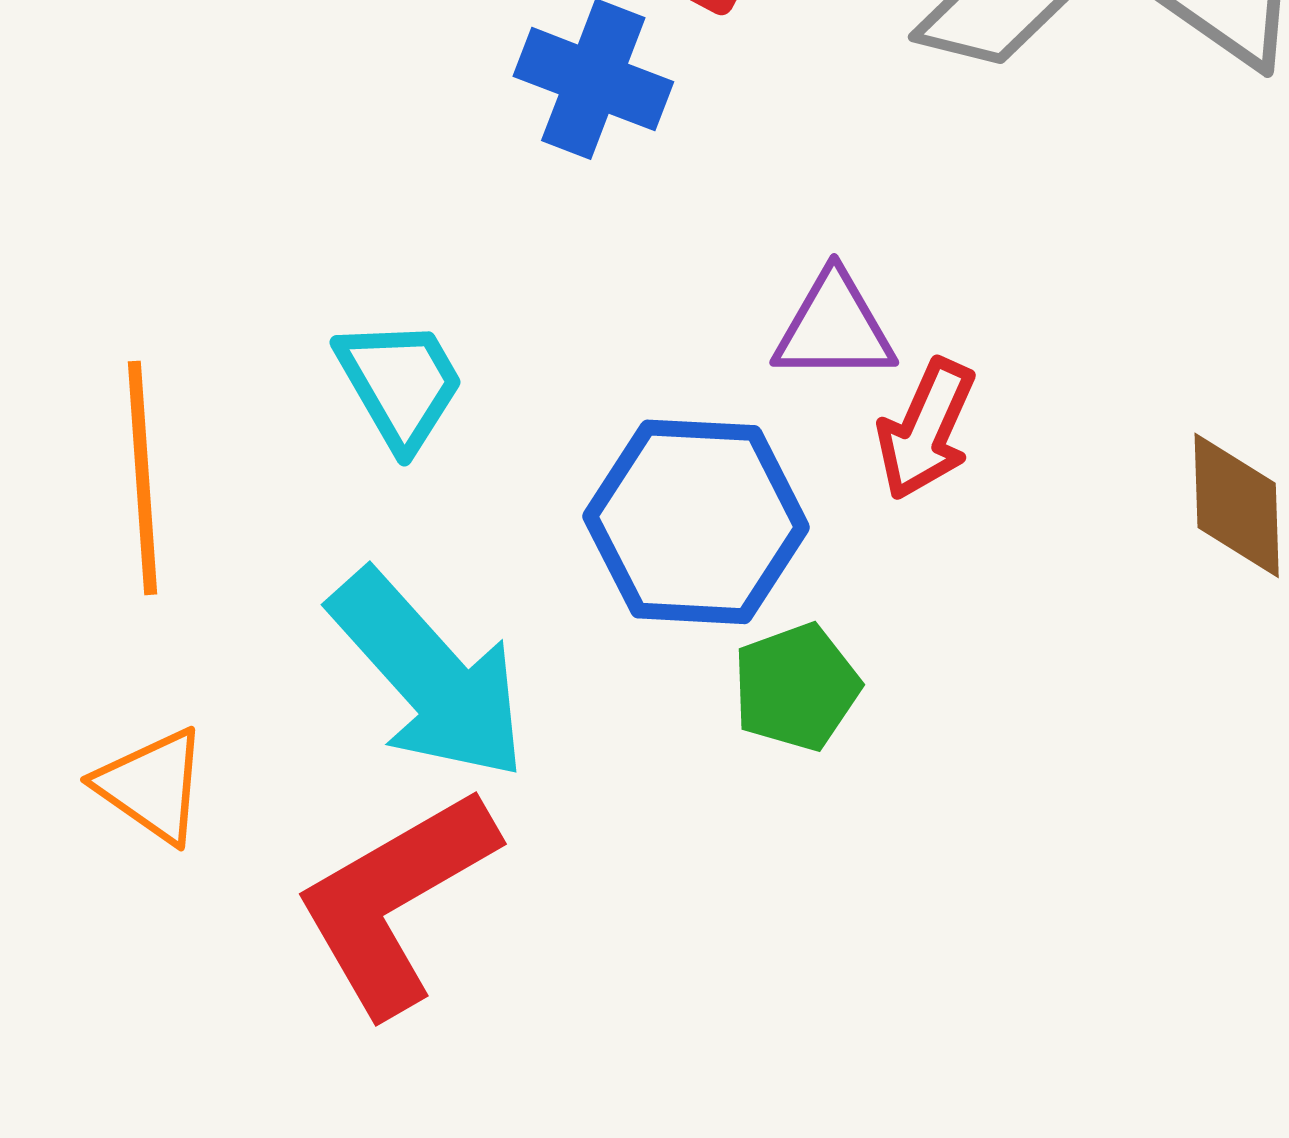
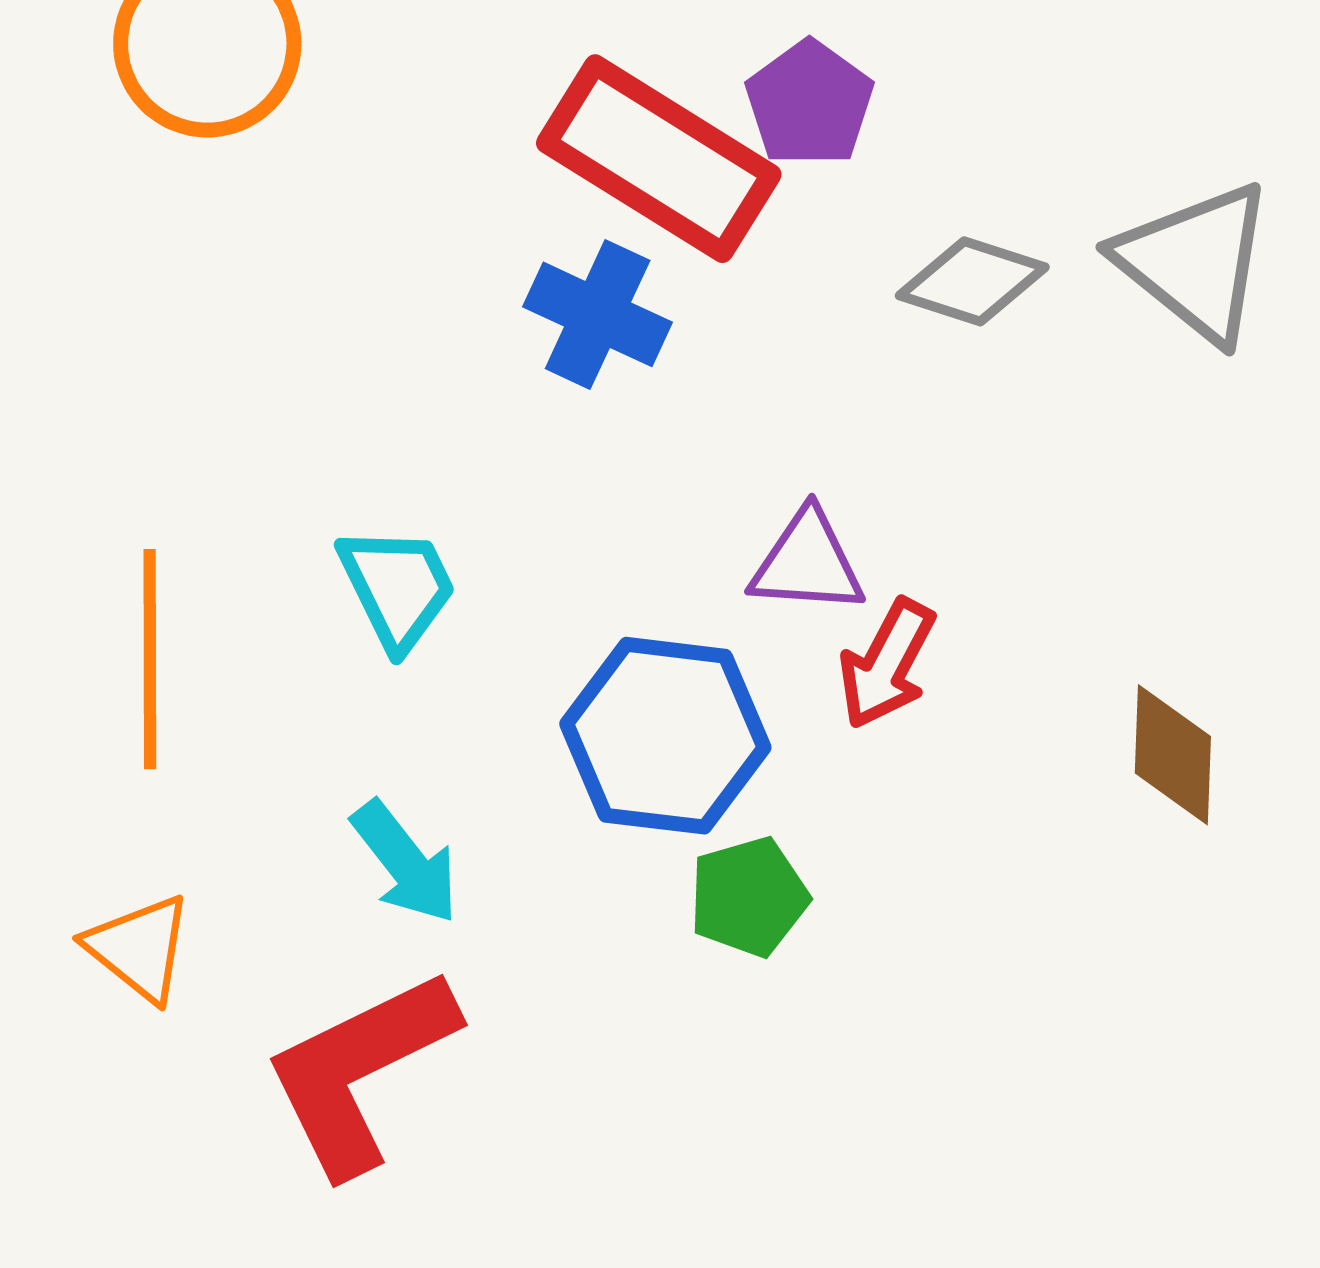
cyan arrow: (429, 675) -> (405, 862), size x0.6

